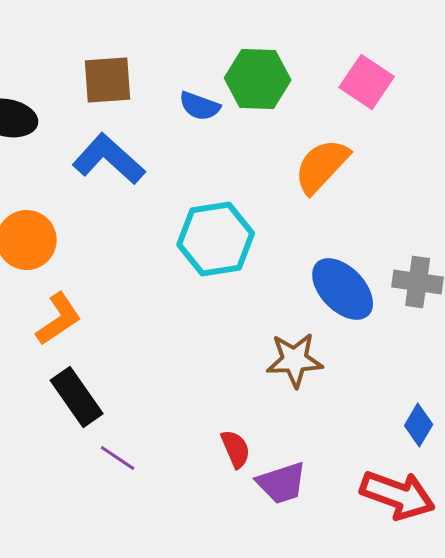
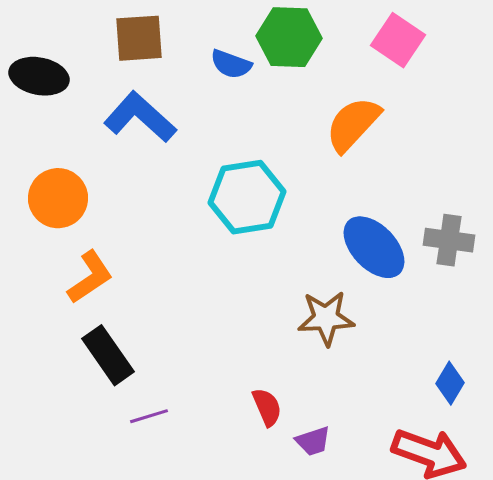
purple line: (118, 458) -> (149, 416), turned -51
purple trapezoid: (282, 483) -> (313, 441), size x0.7

